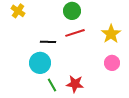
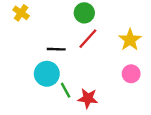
red line: (75, 33) -> (88, 39), turned -30
green line: (52, 85) -> (66, 90), moved

